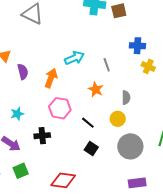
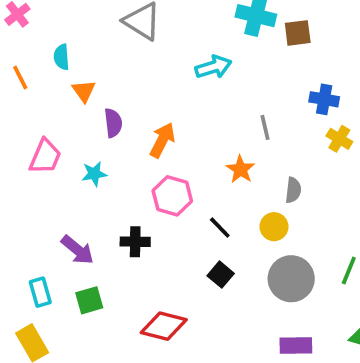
cyan arrow: (74, 58) -> (213, 67), moved
cyan star: (17, 114) -> (94, 174), moved

